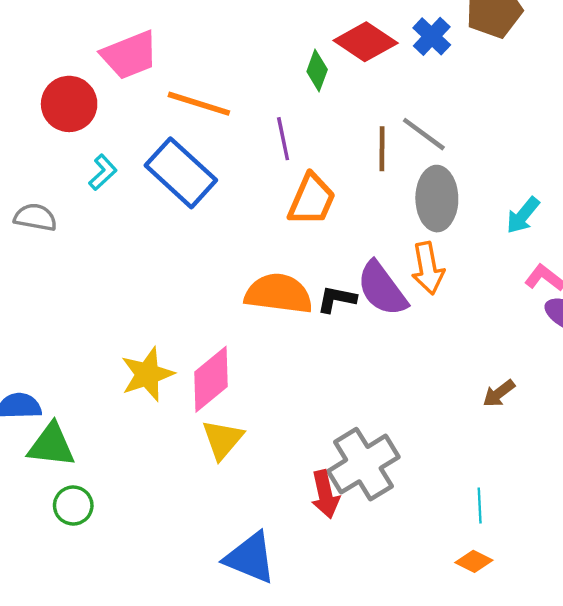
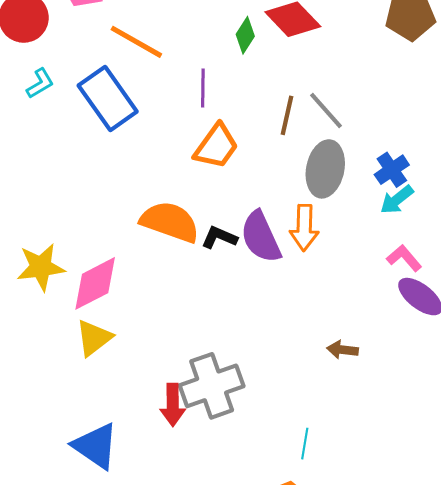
blue cross: (432, 36) -> (392, 170), moved
brown arrow: (499, 393) -> (343, 350), turned 32

